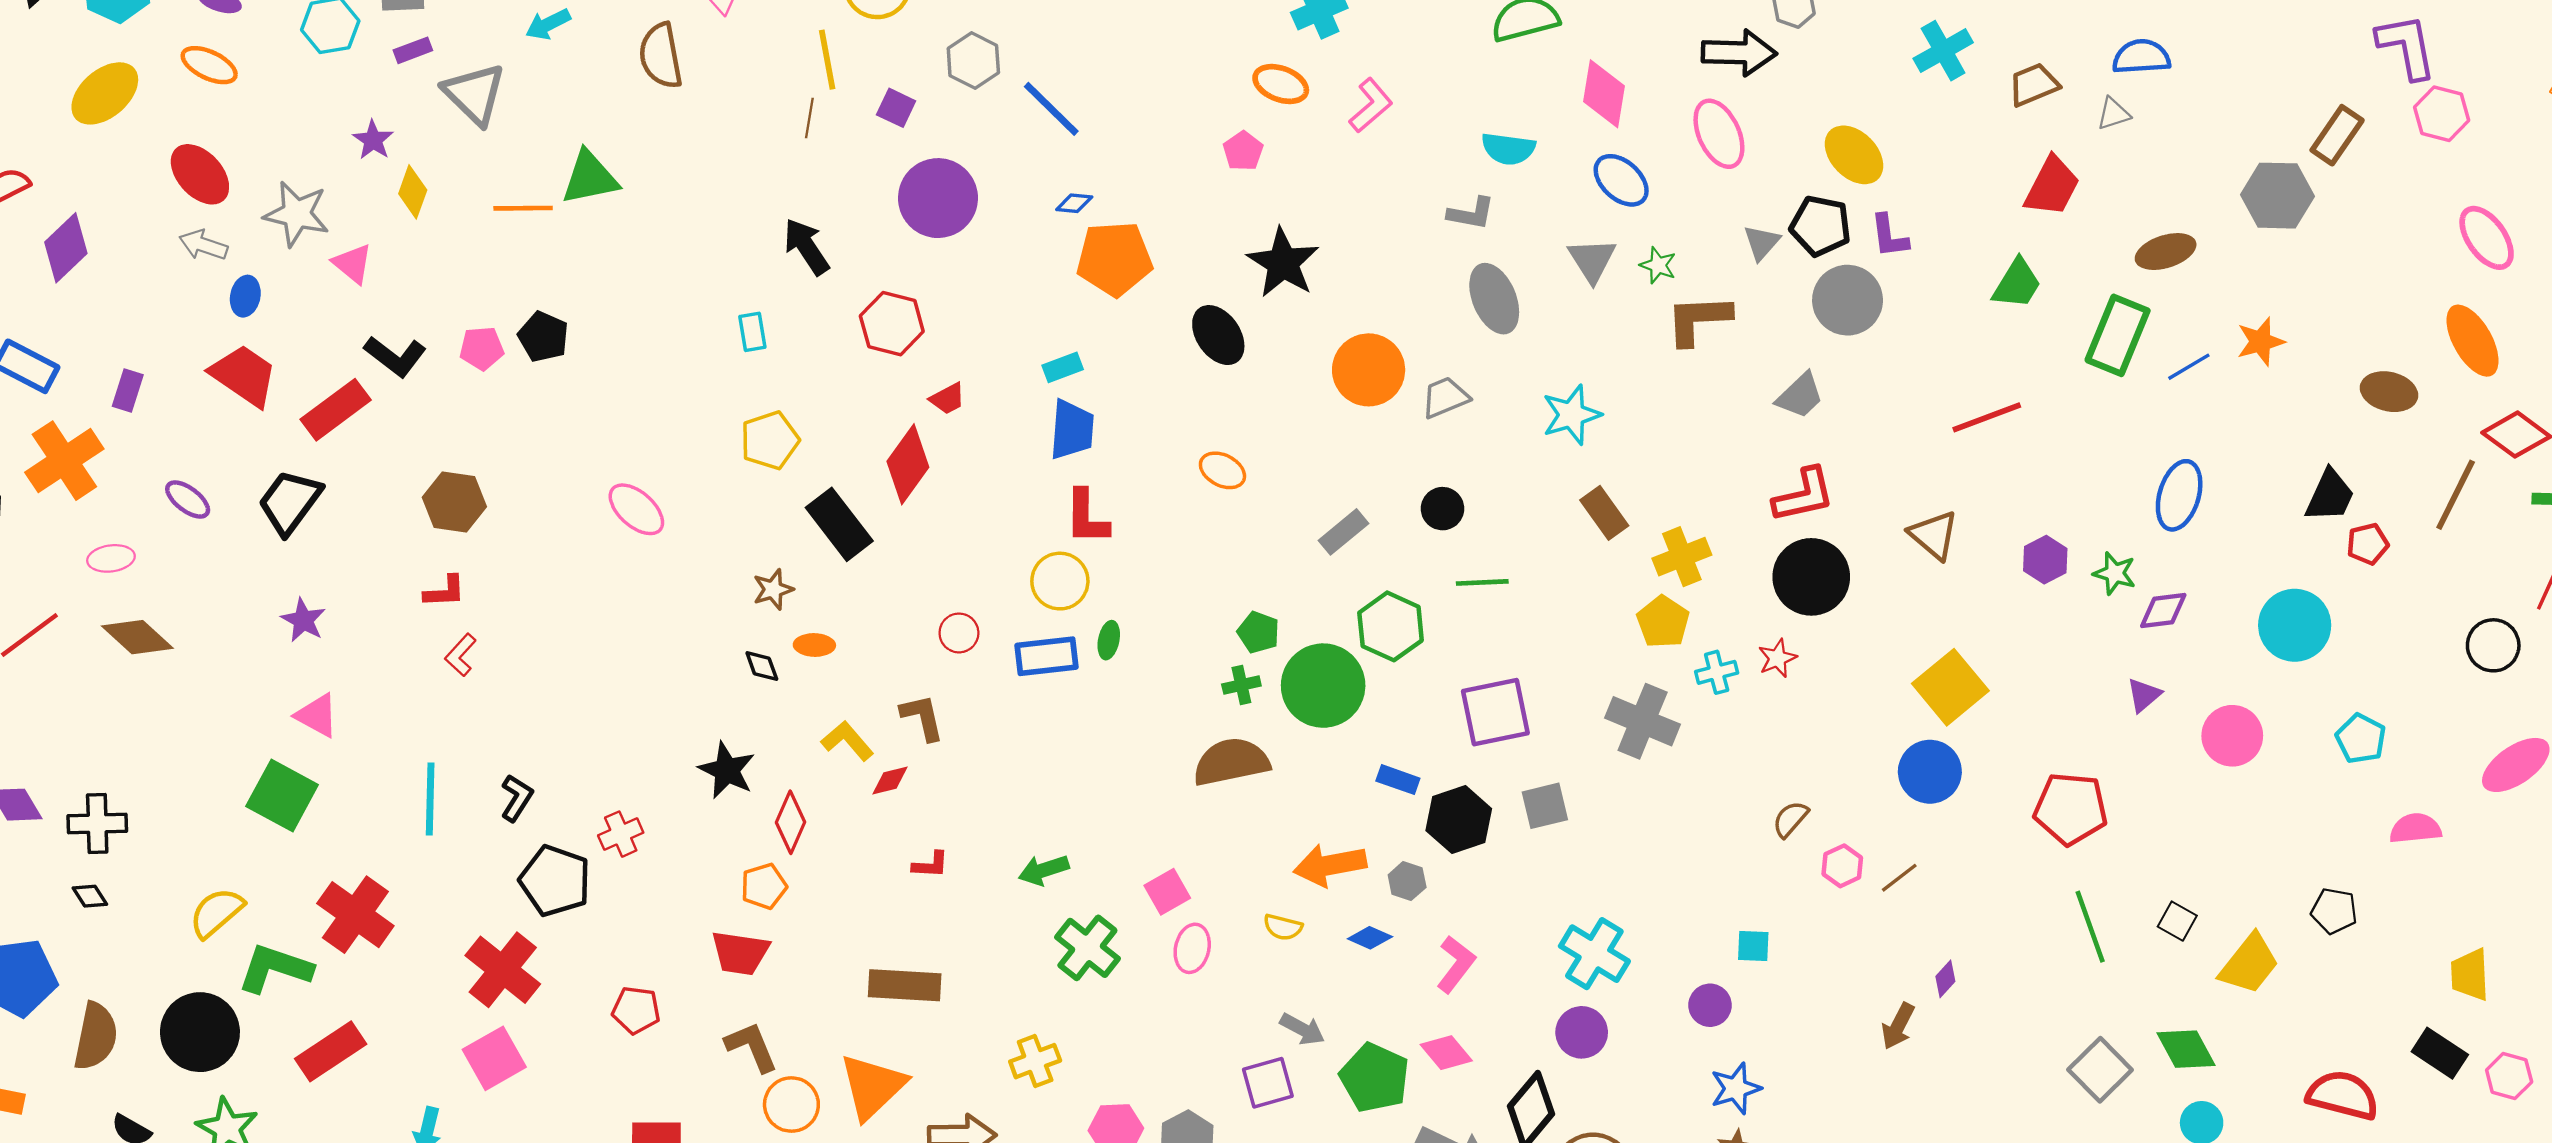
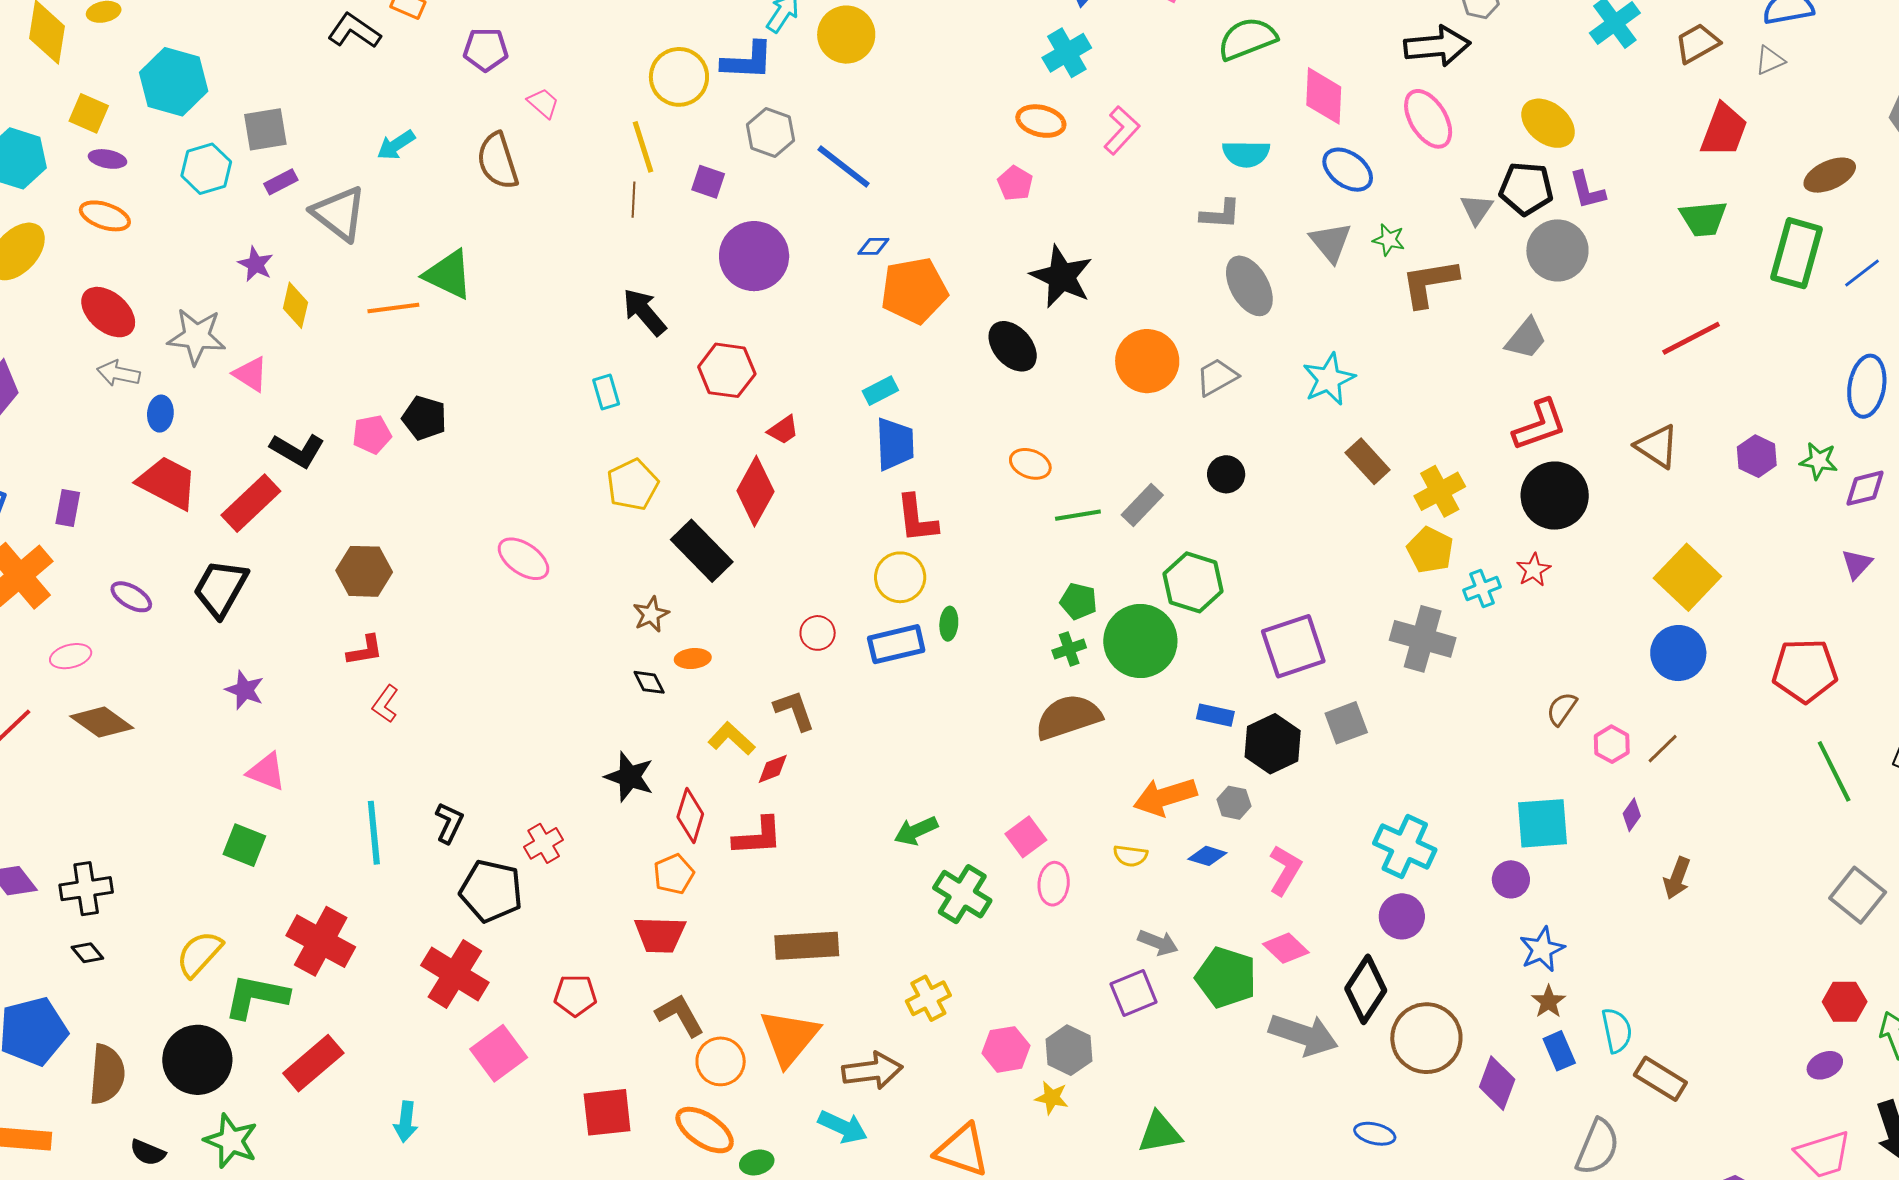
green triangle: (590, 178) -> (448, 275), turned 44
green trapezoid: (2017, 284) -> (1703, 219), turned 60
green line: (1482, 582) -> (1078, 515), moved
green square: (282, 796) -> (244, 845), size x0.7
red L-shape: (930, 865) -> (758, 836), moved, size x1.6
cyan square: (1753, 946) -> (1542, 823), size x1.8
purple diamond: (1945, 979) -> (1632, 815), moved
pink square: (494, 1058) -> (499, 1053), moved

